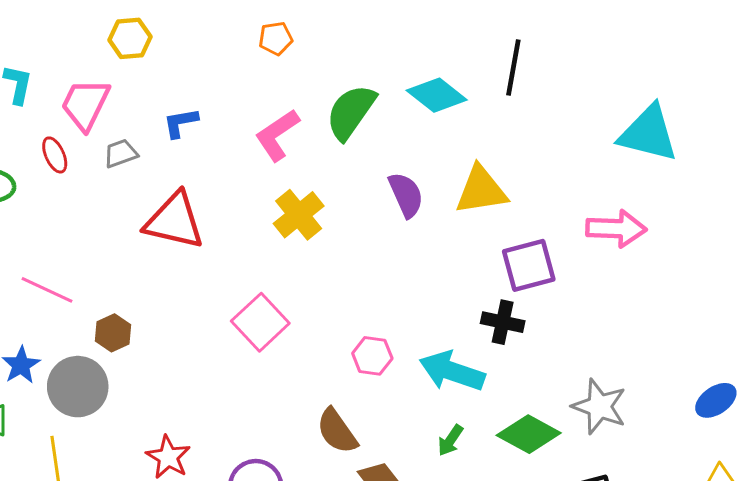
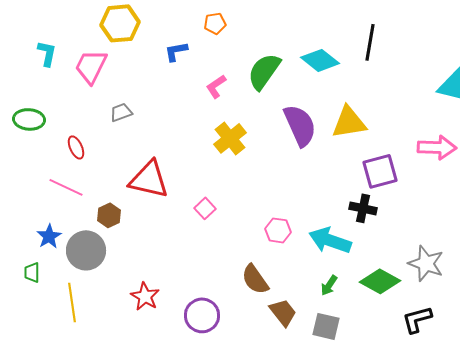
yellow hexagon: (130, 38) -> (120, 23), size x1.4
blue L-shape: (181, 123) -> (176, 51), moved
pink L-shape: (277, 135) -> (216, 86), size x0.7
gray trapezoid: (121, 153) -> (121, 112), moved
red ellipse: (55, 155) -> (76, 147), moved
purple semicircle: (406, 195) -> (300, 125), size x1.4
red triangle: (174, 221) -> (149, 179), moved
pink square: (260, 322) -> (205, 208), size x0.6

